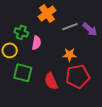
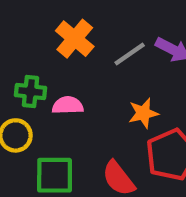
pink semicircle: (36, 43) -> (68, 105), turned -88

